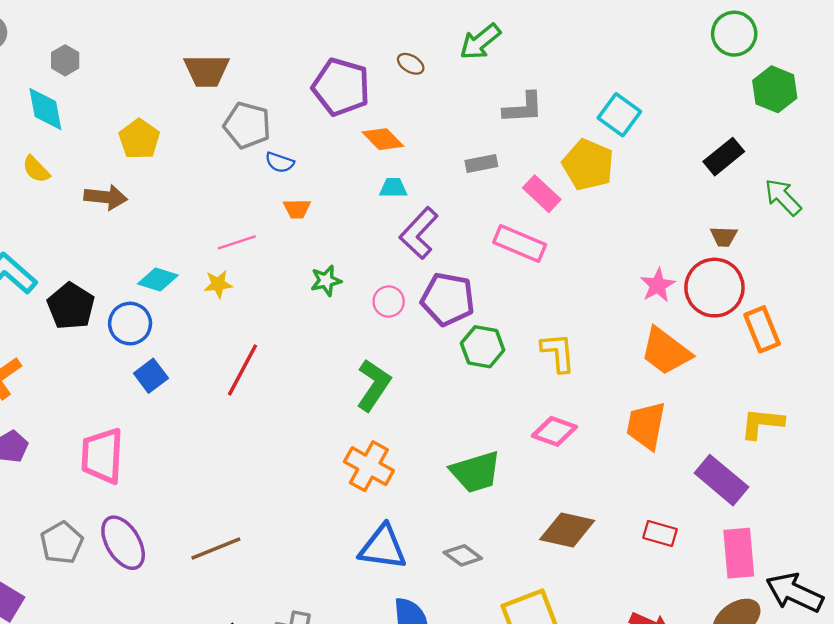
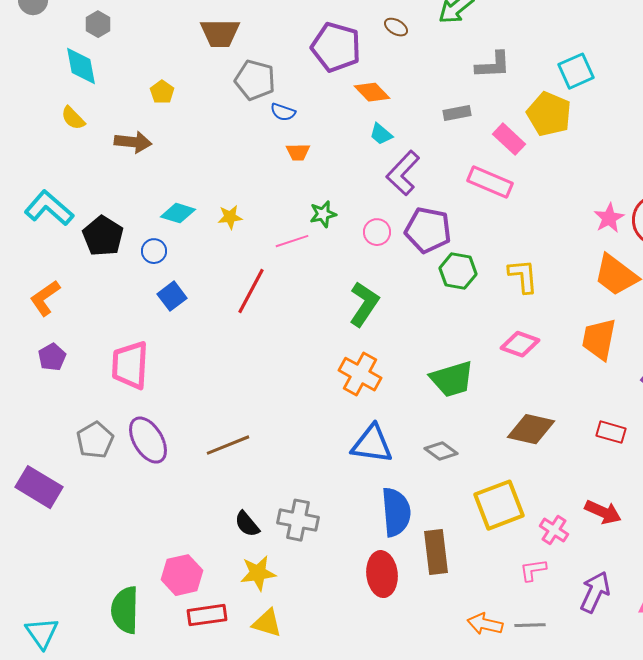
cyan square: (619, 115) -> (576, 71), turned 30
yellow pentagon: (139, 139) -> (162, 92), size x0.7
cyan trapezoid: (393, 188) -> (381, 134), turned -140
pink line: (237, 242) -> (292, 241), moved
blue circle: (130, 324) -> (154, 251), size x0.7

